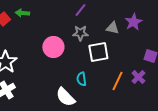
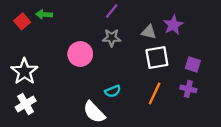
white square: (98, 52) -> (157, 57), moved
purple cross: (138, 77) -> (188, 89), moved, turned -32
cyan semicircle: (81, 79) -> (113, 91), turned -104

